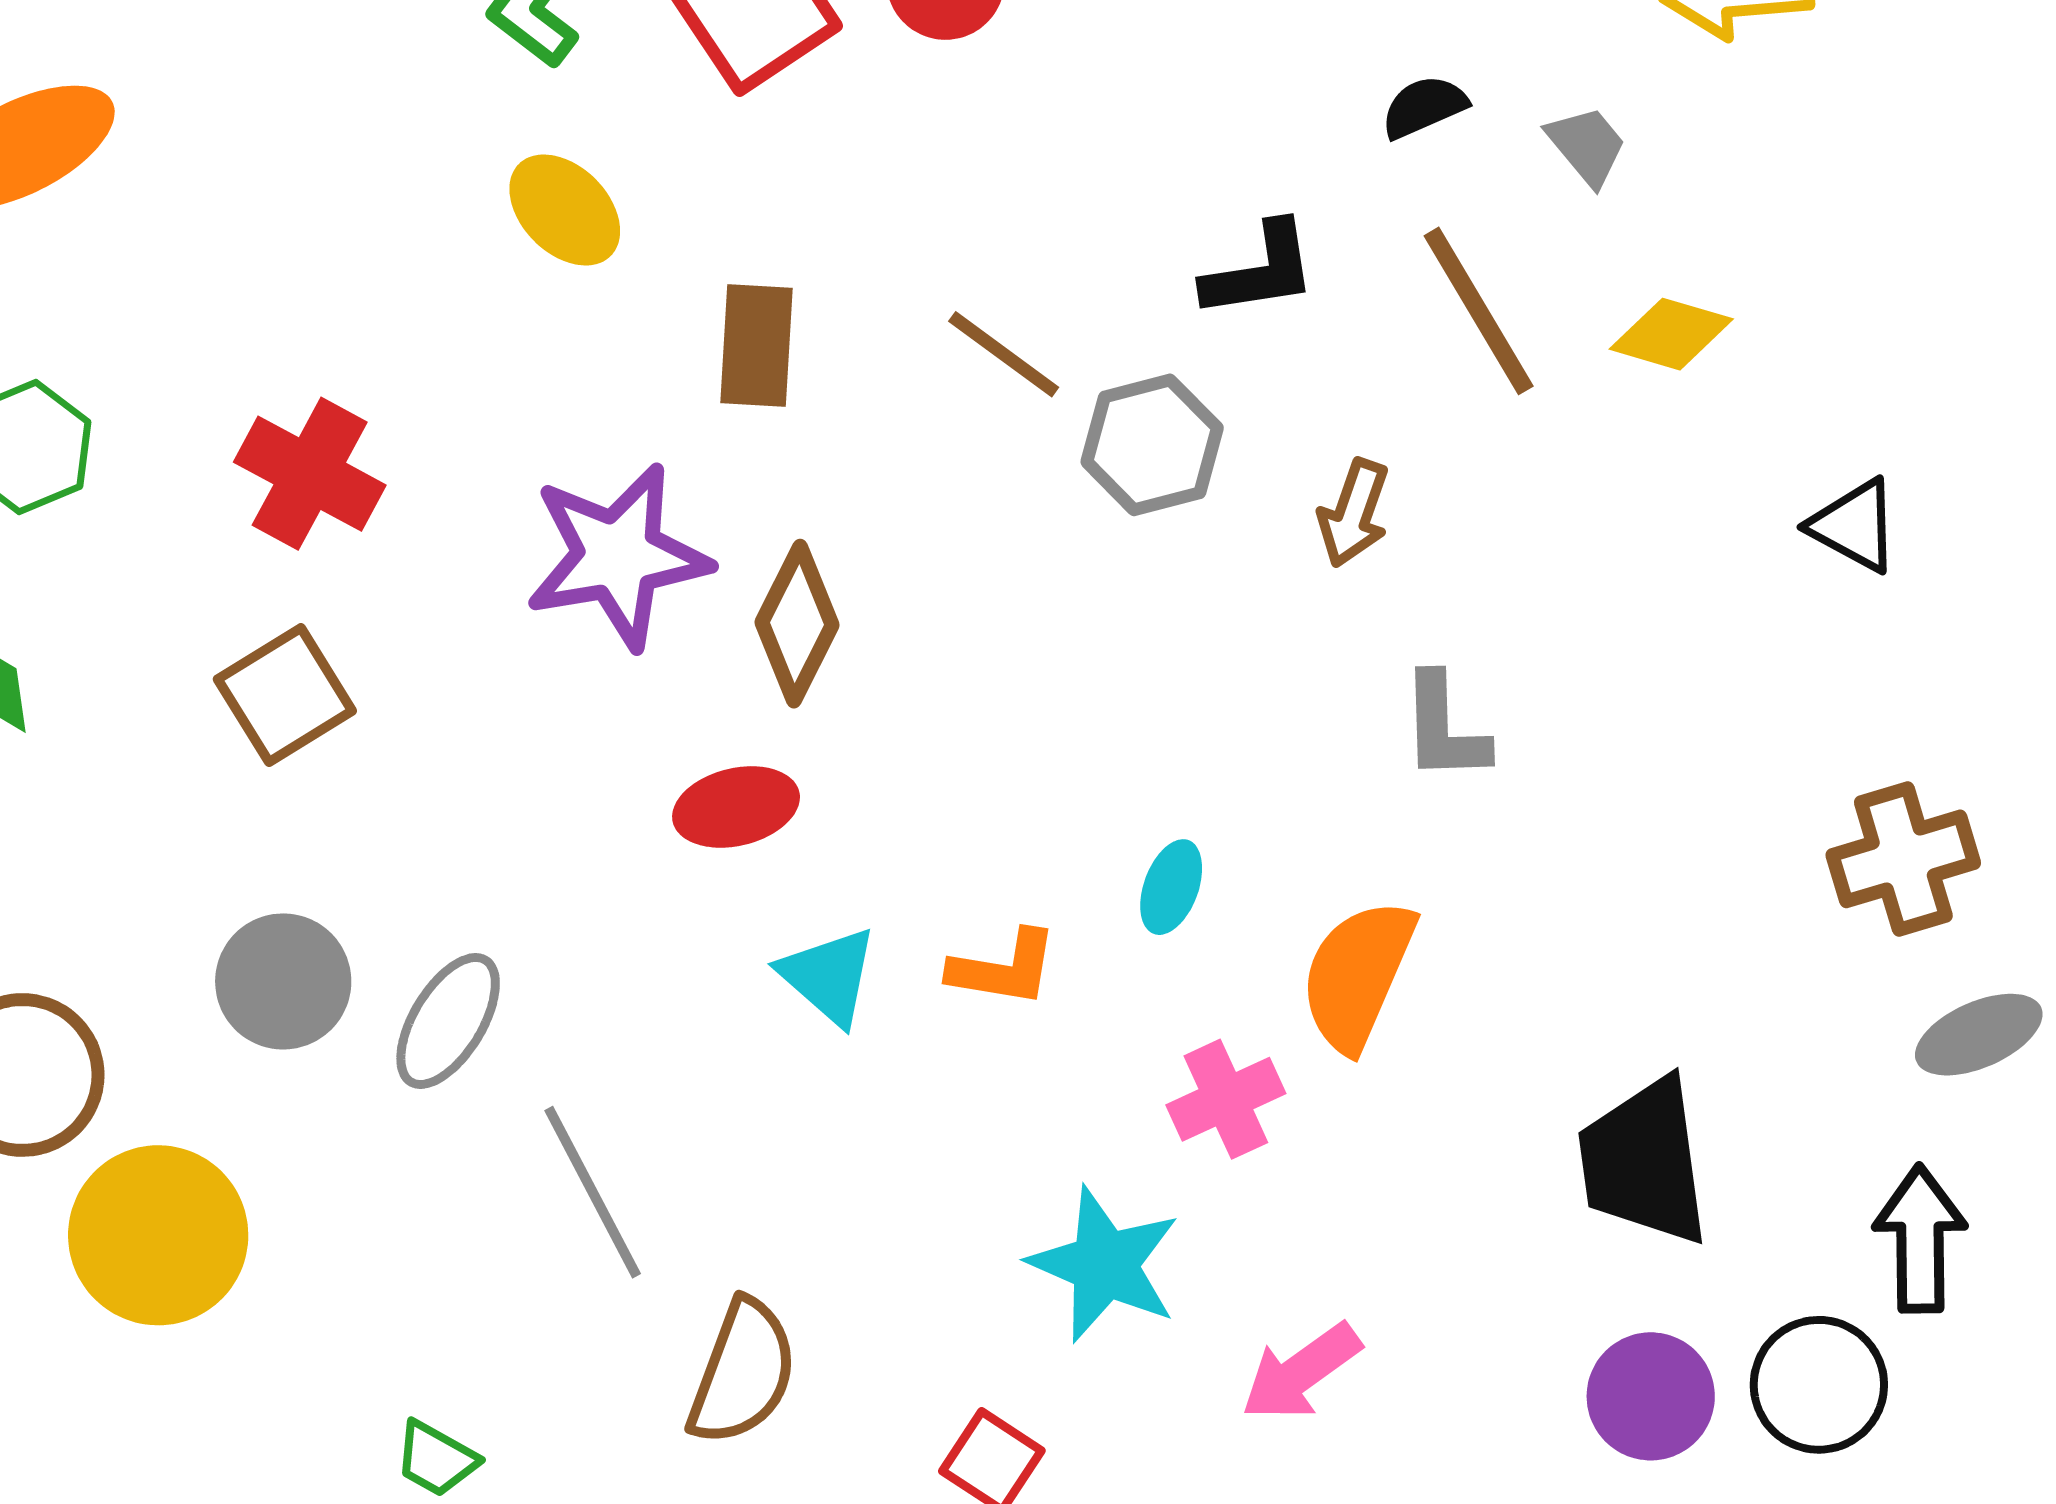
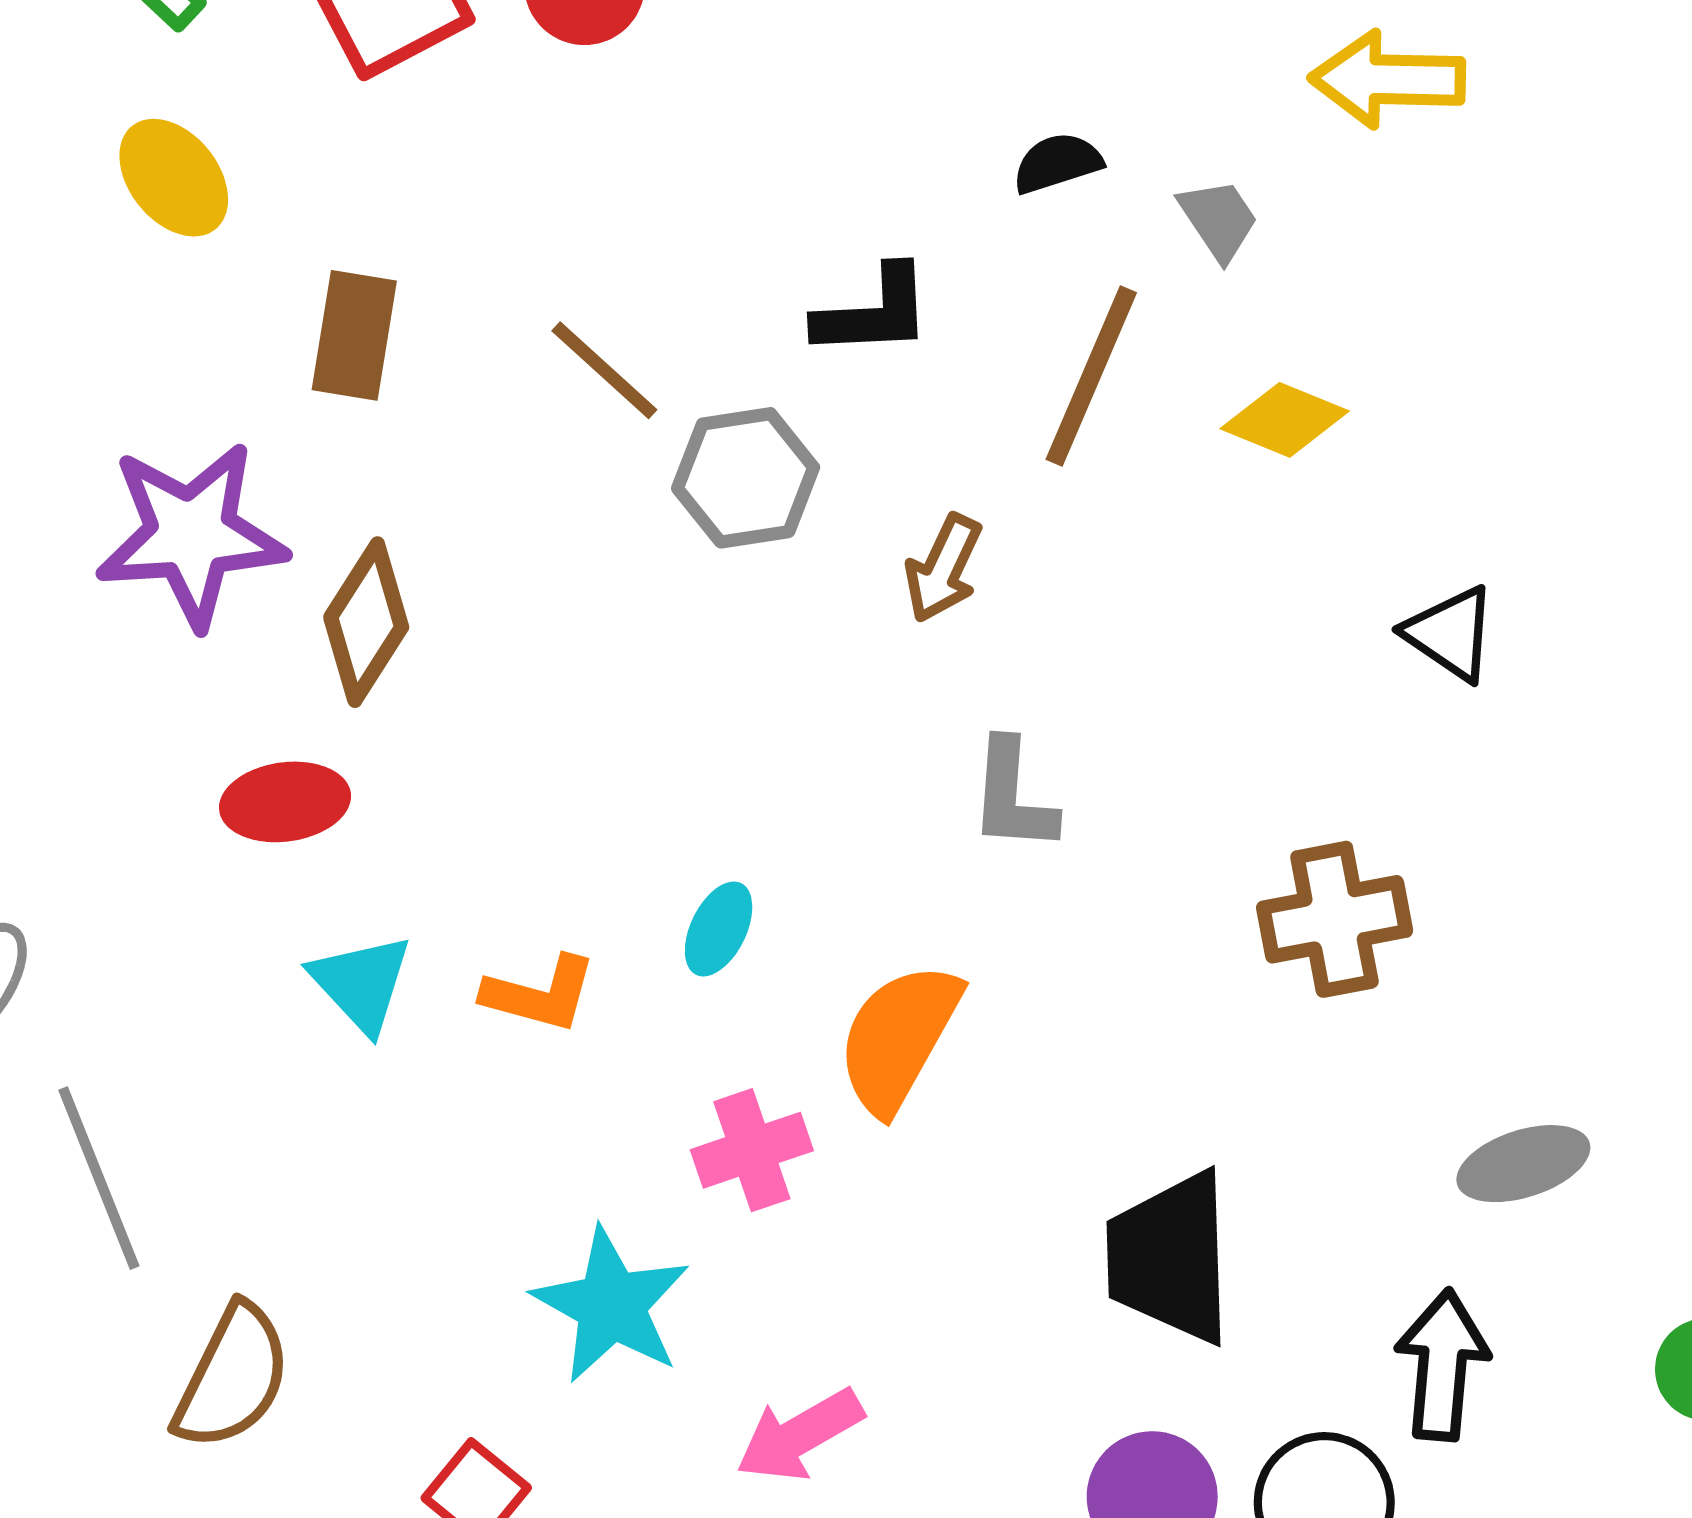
brown line: (1479, 311) -> (1091, 376), turned 48
brown cross: (1903, 859) -> (1335, 919), moved

